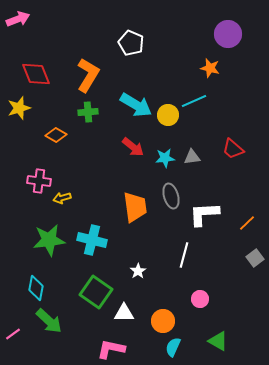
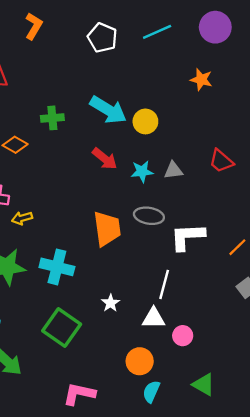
orange star: (210, 68) -> (201, 80), moved
orange L-shape: (88, 75) -> (34, 26), moved, size x0.7
cyan line: (194, 101) -> (157, 32), moved
gray ellipse: (171, 196) -> (149, 216), turned -65
white triangle: (124, 313) -> (154, 318), moved

